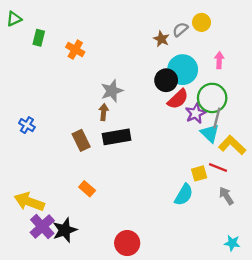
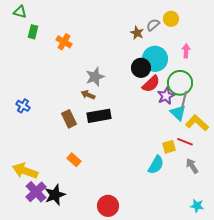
green triangle: (14, 19) -> (20, 12), moved, turned 40
brown arrow: (104, 112) -> (88, 95), turned -72

